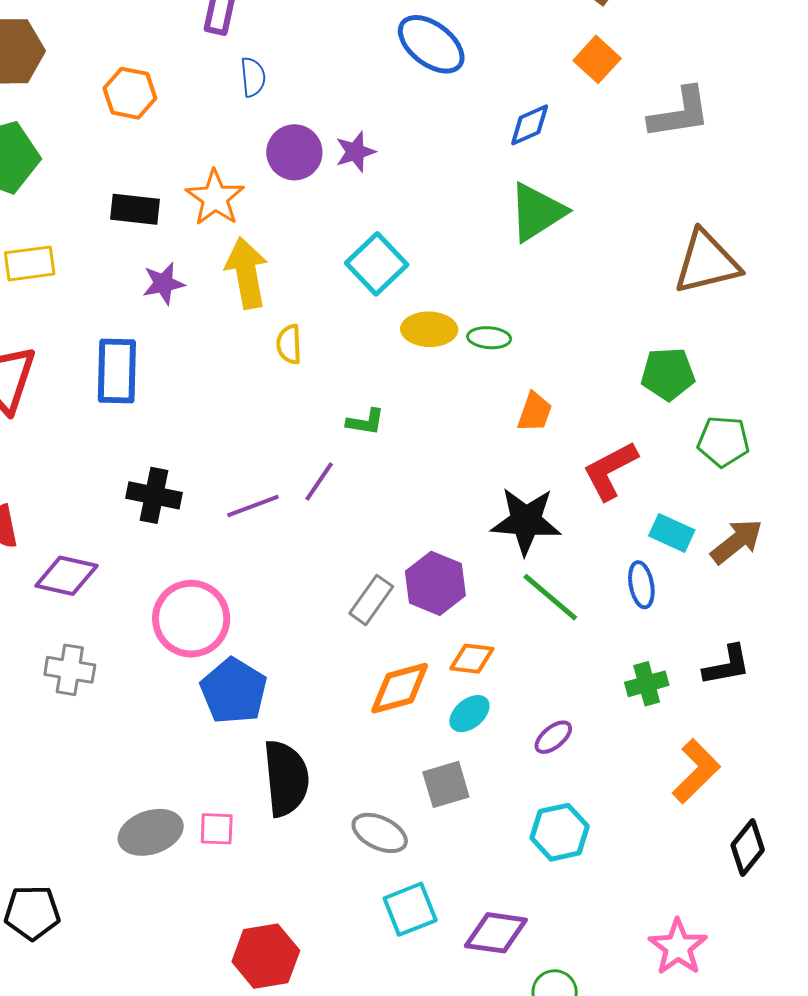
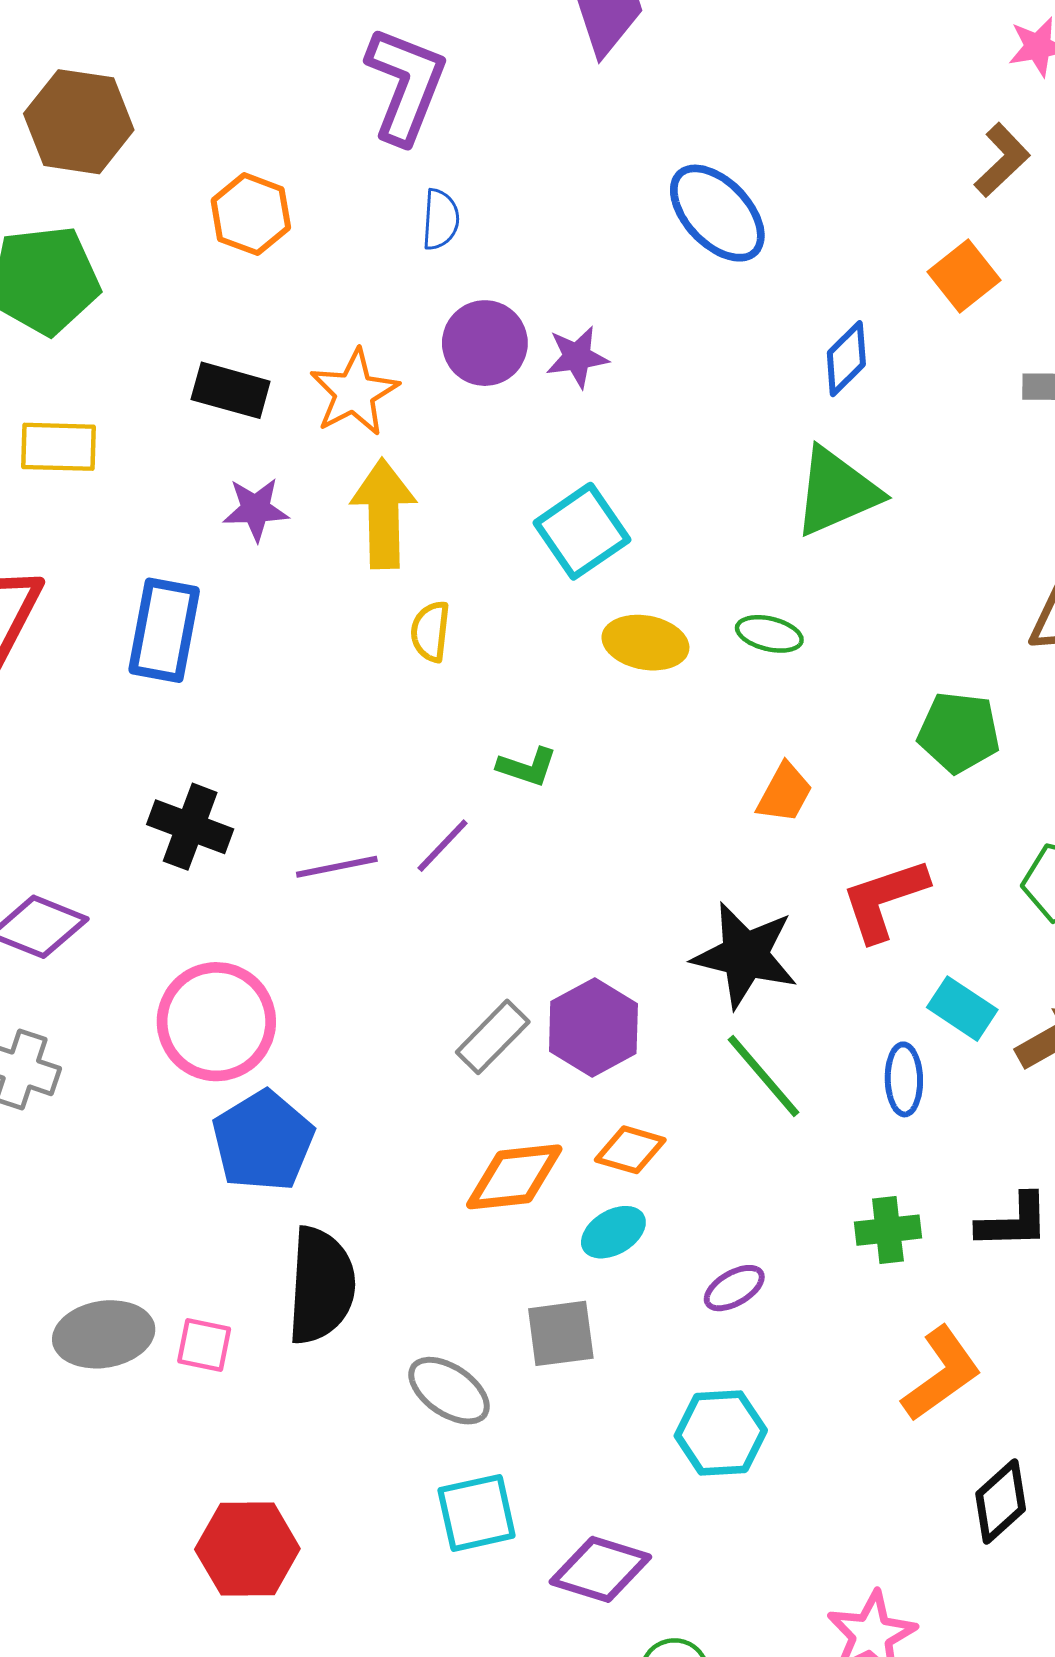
blue diamond: (530, 125) -> (846, 359), turned -30
green ellipse: (489, 338) -> (769, 634), moved
green pentagon: (668, 374) -> (959, 732), moved

